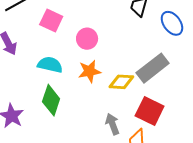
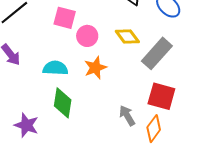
pink square: (51, 20) -> (65, 18), moved
yellow diamond: (121, 82) -> (127, 36), moved, turned 60

